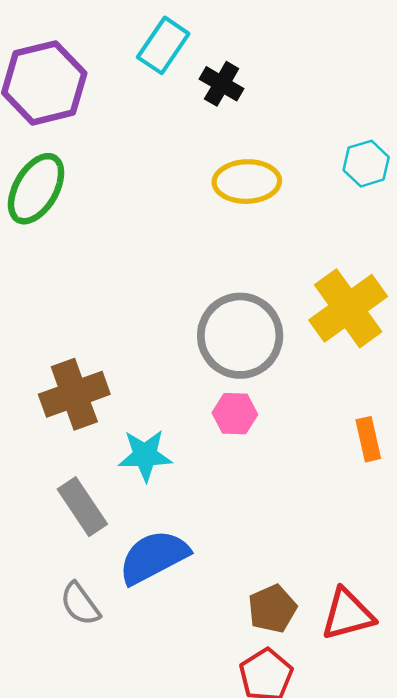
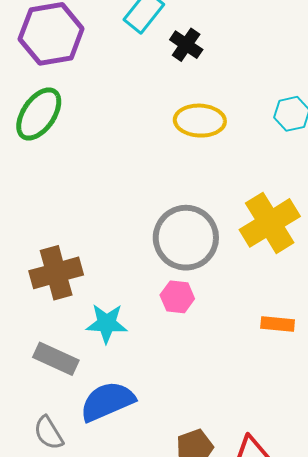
orange rectangle: (368, 439) -> (278, 324), turned -76
gray rectangle: (82, 507) -> (56, 359), turned -36

